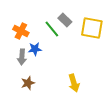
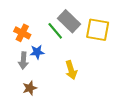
gray rectangle: (65, 20) -> (69, 21), size x1.5
yellow arrow: (74, 83) -> (71, 70), moved

